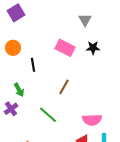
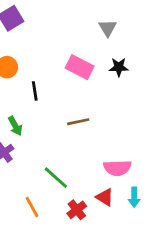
brown line: (64, 87) -> (78, 122), turned 49
green line: (48, 115) -> (56, 178), moved

